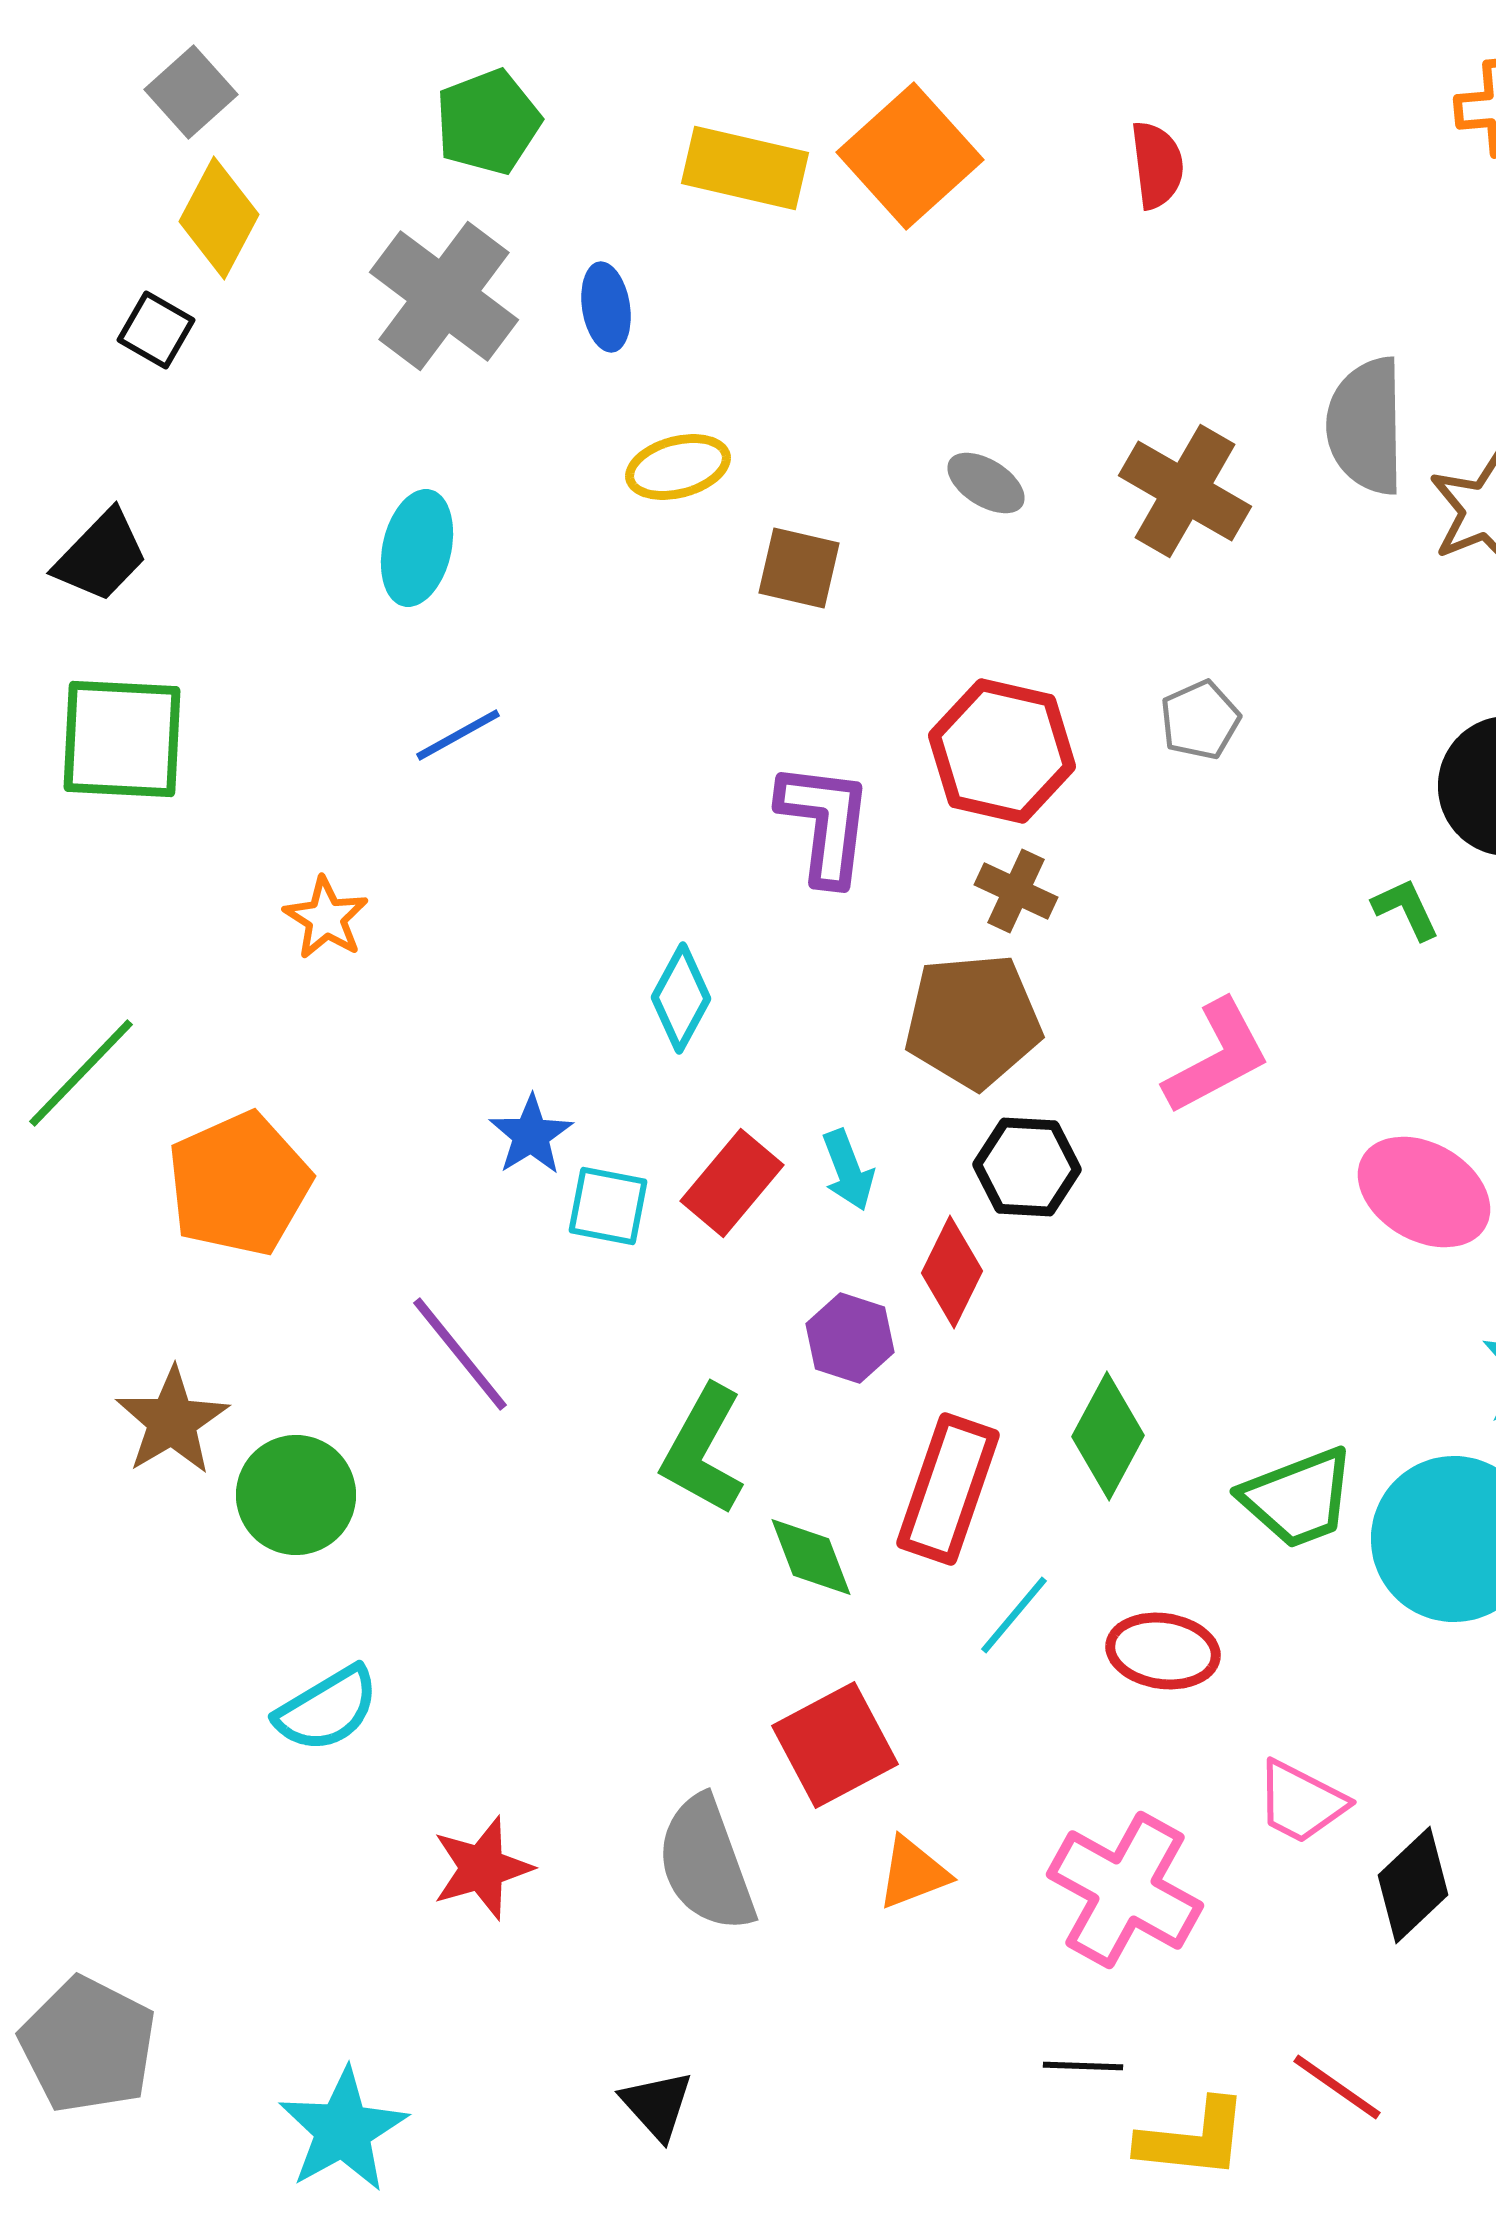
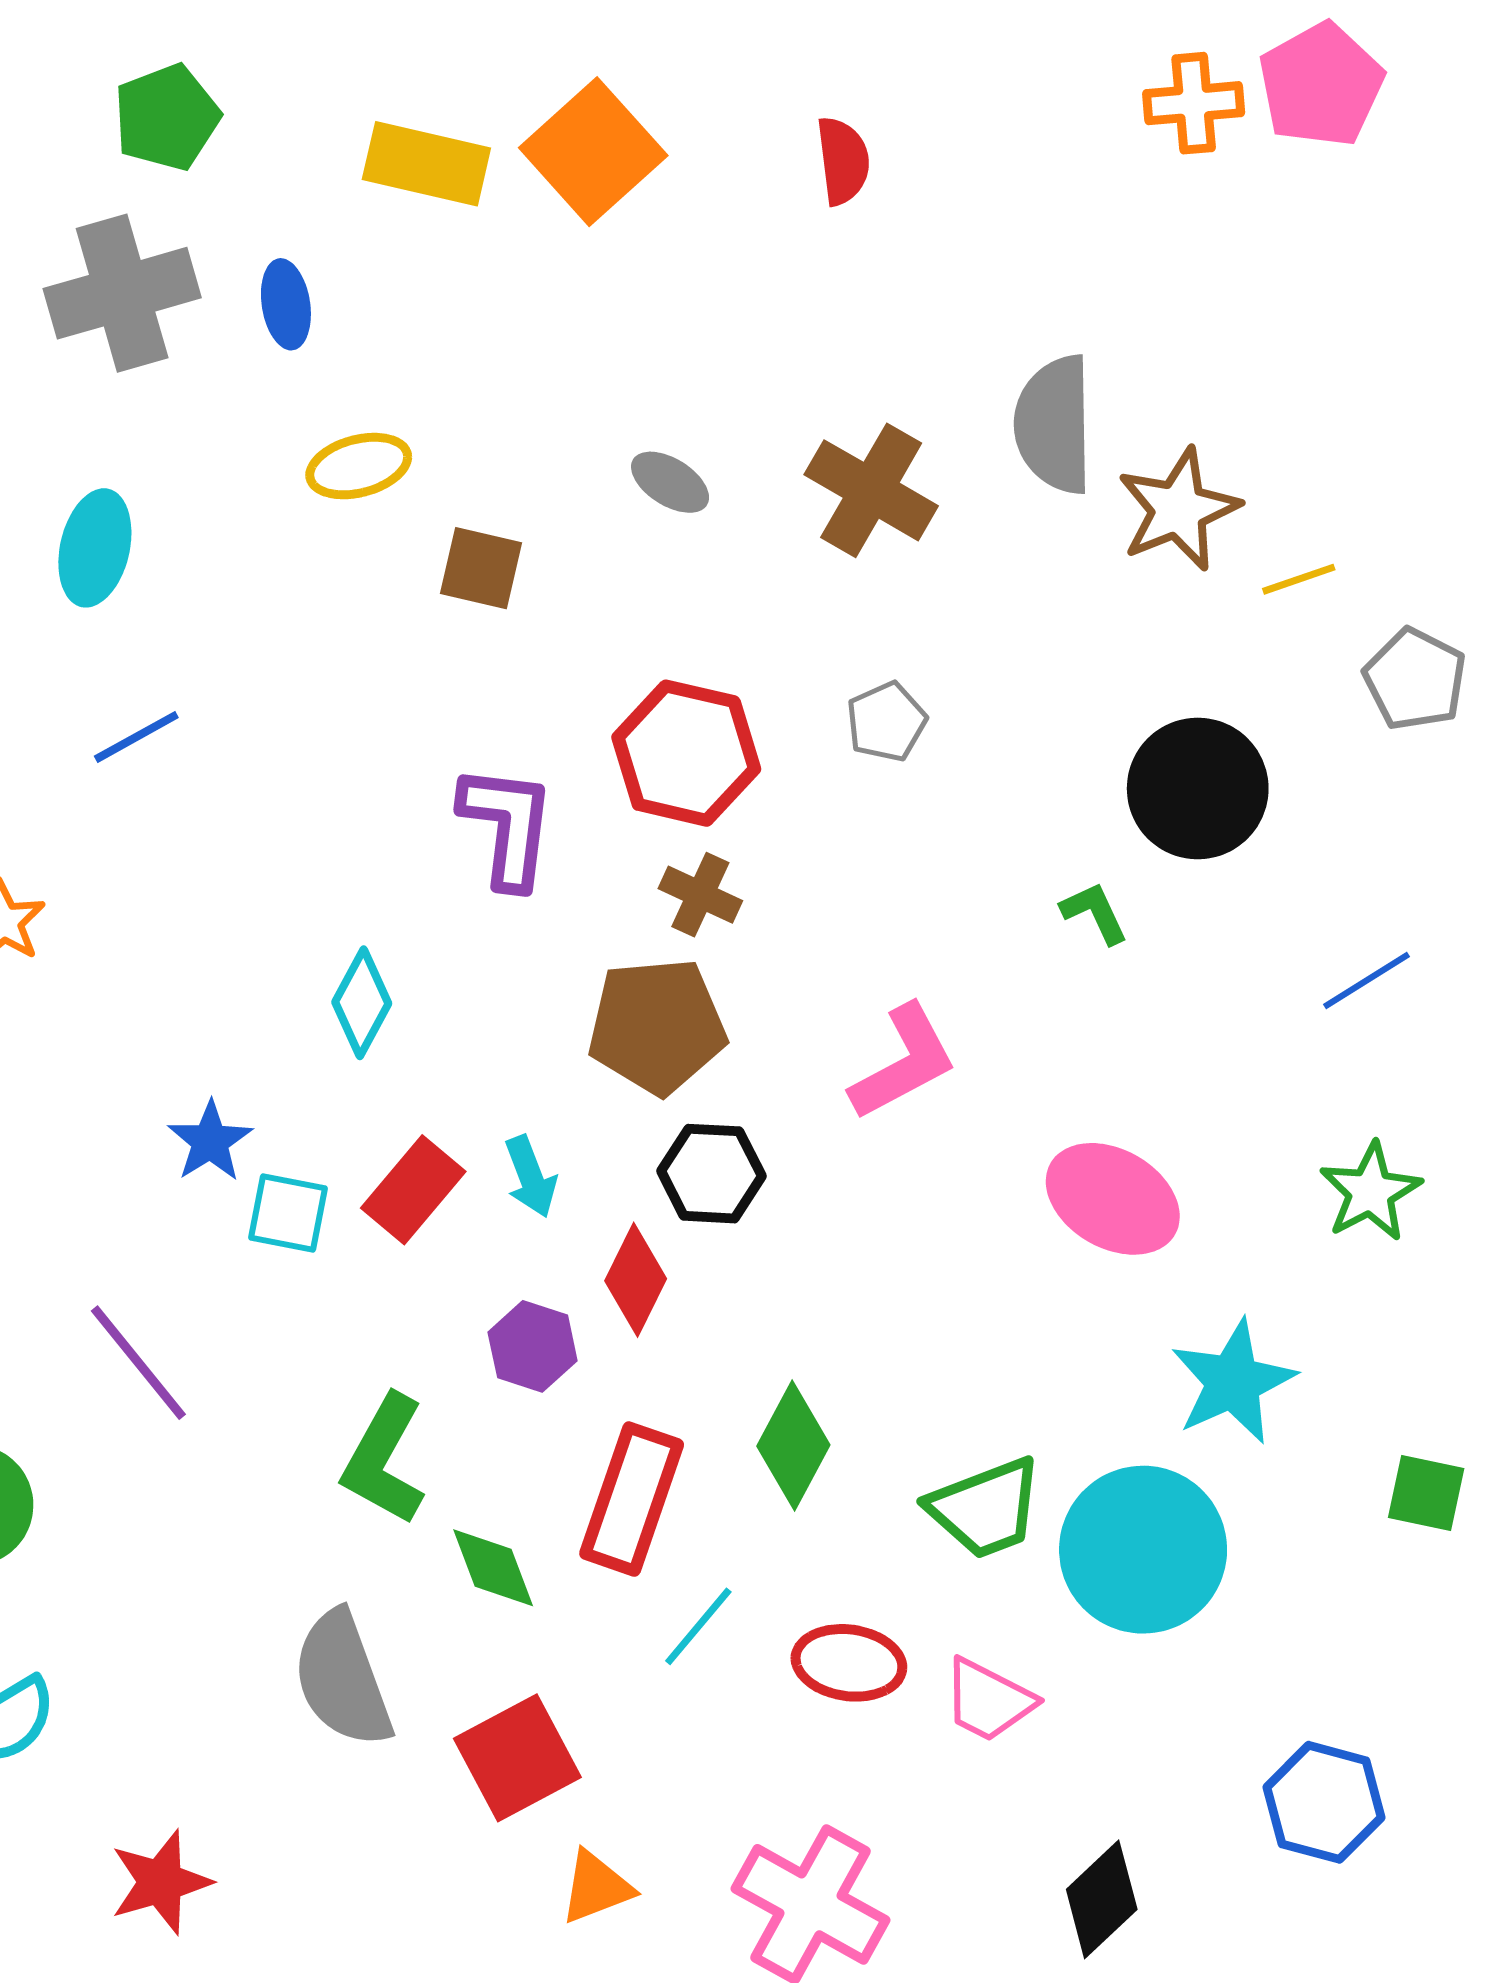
gray cross: (444, 296) -> (122, 293), turned 37
pink trapezoid: (1301, 1802) -> (988, 1700), moved
gray semicircle: (706, 1864) -> (343, 1679), moved

